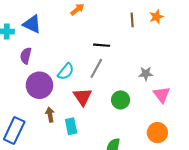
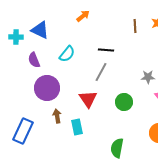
purple semicircle: (26, 56) -> (34, 60), turned -35
cyan semicircle: (66, 72) -> (67, 54), moved

